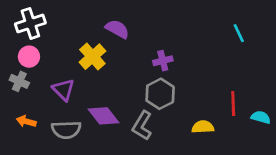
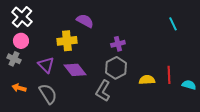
white cross: (30, 23) -> (22, 17), turned -30
yellow cross: (92, 57) -> (67, 41), turned 36
purple diamond: (103, 116) -> (75, 70), moved
yellow semicircle: (203, 127) -> (147, 80), moved
gray semicircle: (66, 130) -> (48, 94), turned -120

